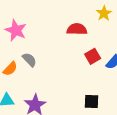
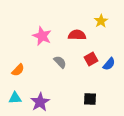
pink star: (16, 30) -> (42, 36), moved
gray semicircle: (29, 60) -> (60, 62), moved

